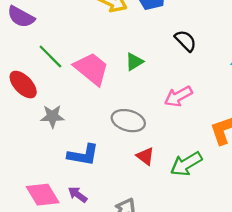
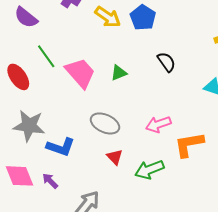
pink arrow: (178, 96) -> (158, 124), moved
gray star: (52, 116) -> (29, 126), moved, size x1.5

